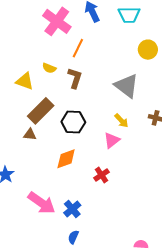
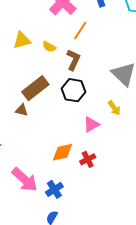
yellow triangle: (25, 81) -> (22, 40), moved, turned -42
black hexagon: (73, 122) -> (74, 90), moved
pink triangle: (112, 140) -> (91, 124), moved
orange diamond: (66, 159) -> (62, 152), moved

